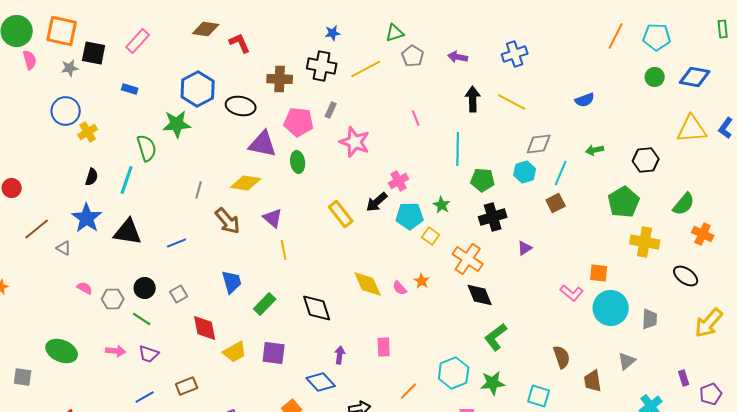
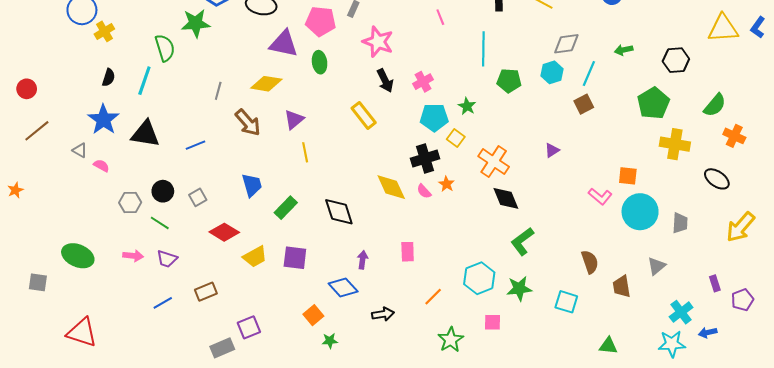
black arrow: (377, 202) -> (385, 81), moved, turned -75
black cross: (493, 217) -> (425, 158), moved
purple triangle: (273, 218) -> (294, 120), turned 40
brown line: (37, 229) -> (37, 131), moved
pink semicircle: (85, 288) -> (101, 166), moved
red diamond: (205, 328) -> (224, 232), turned -48

